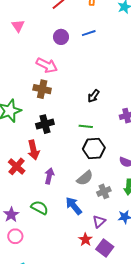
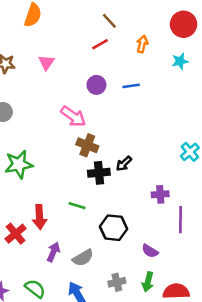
brown cross: (42, 89) -> (87, 145), moved
black cross: (45, 124) -> (99, 173), moved
green line: (86, 126) -> (77, 206), moved
gray semicircle: (85, 178) -> (83, 258), moved

